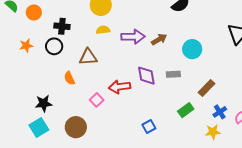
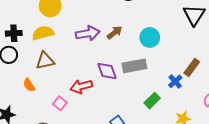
yellow semicircle: (103, 30) -> (43, 33), moved, size x1.5
gray rectangle: (173, 74) -> (134, 66), size x1.6
brown rectangle: (206, 88) -> (192, 67), moved
blue cross: (220, 112) -> (175, 81), moved

